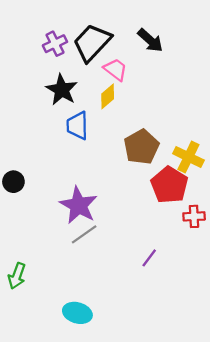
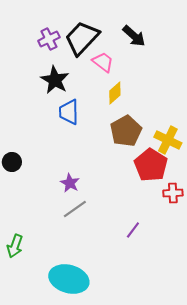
yellow diamond: (108, 96) -> (115, 93), moved
purple star: (79, 205) -> (70, 183), size x0.6
cyan ellipse: (77, 313) -> (69, 279), size x1.5

